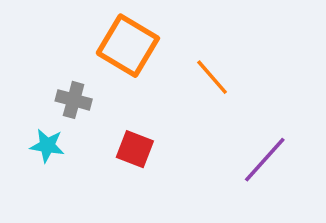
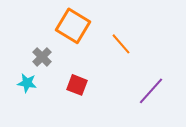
gray cross: (74, 100) -> (42, 57), turned 30

